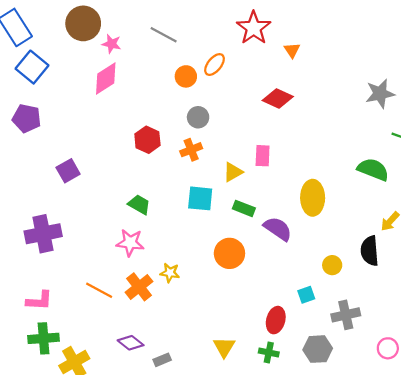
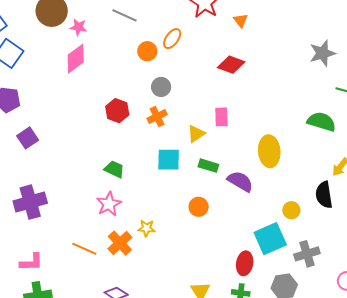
purple square: (68, 171) -> (28, 138), moved
pink star: (130, 243) -> (109, 204), turned -30
orange circle: (229, 253) -> (199, 207), size x0.7
cyan square: (306, 295) -> (270, 239), size x2.0

